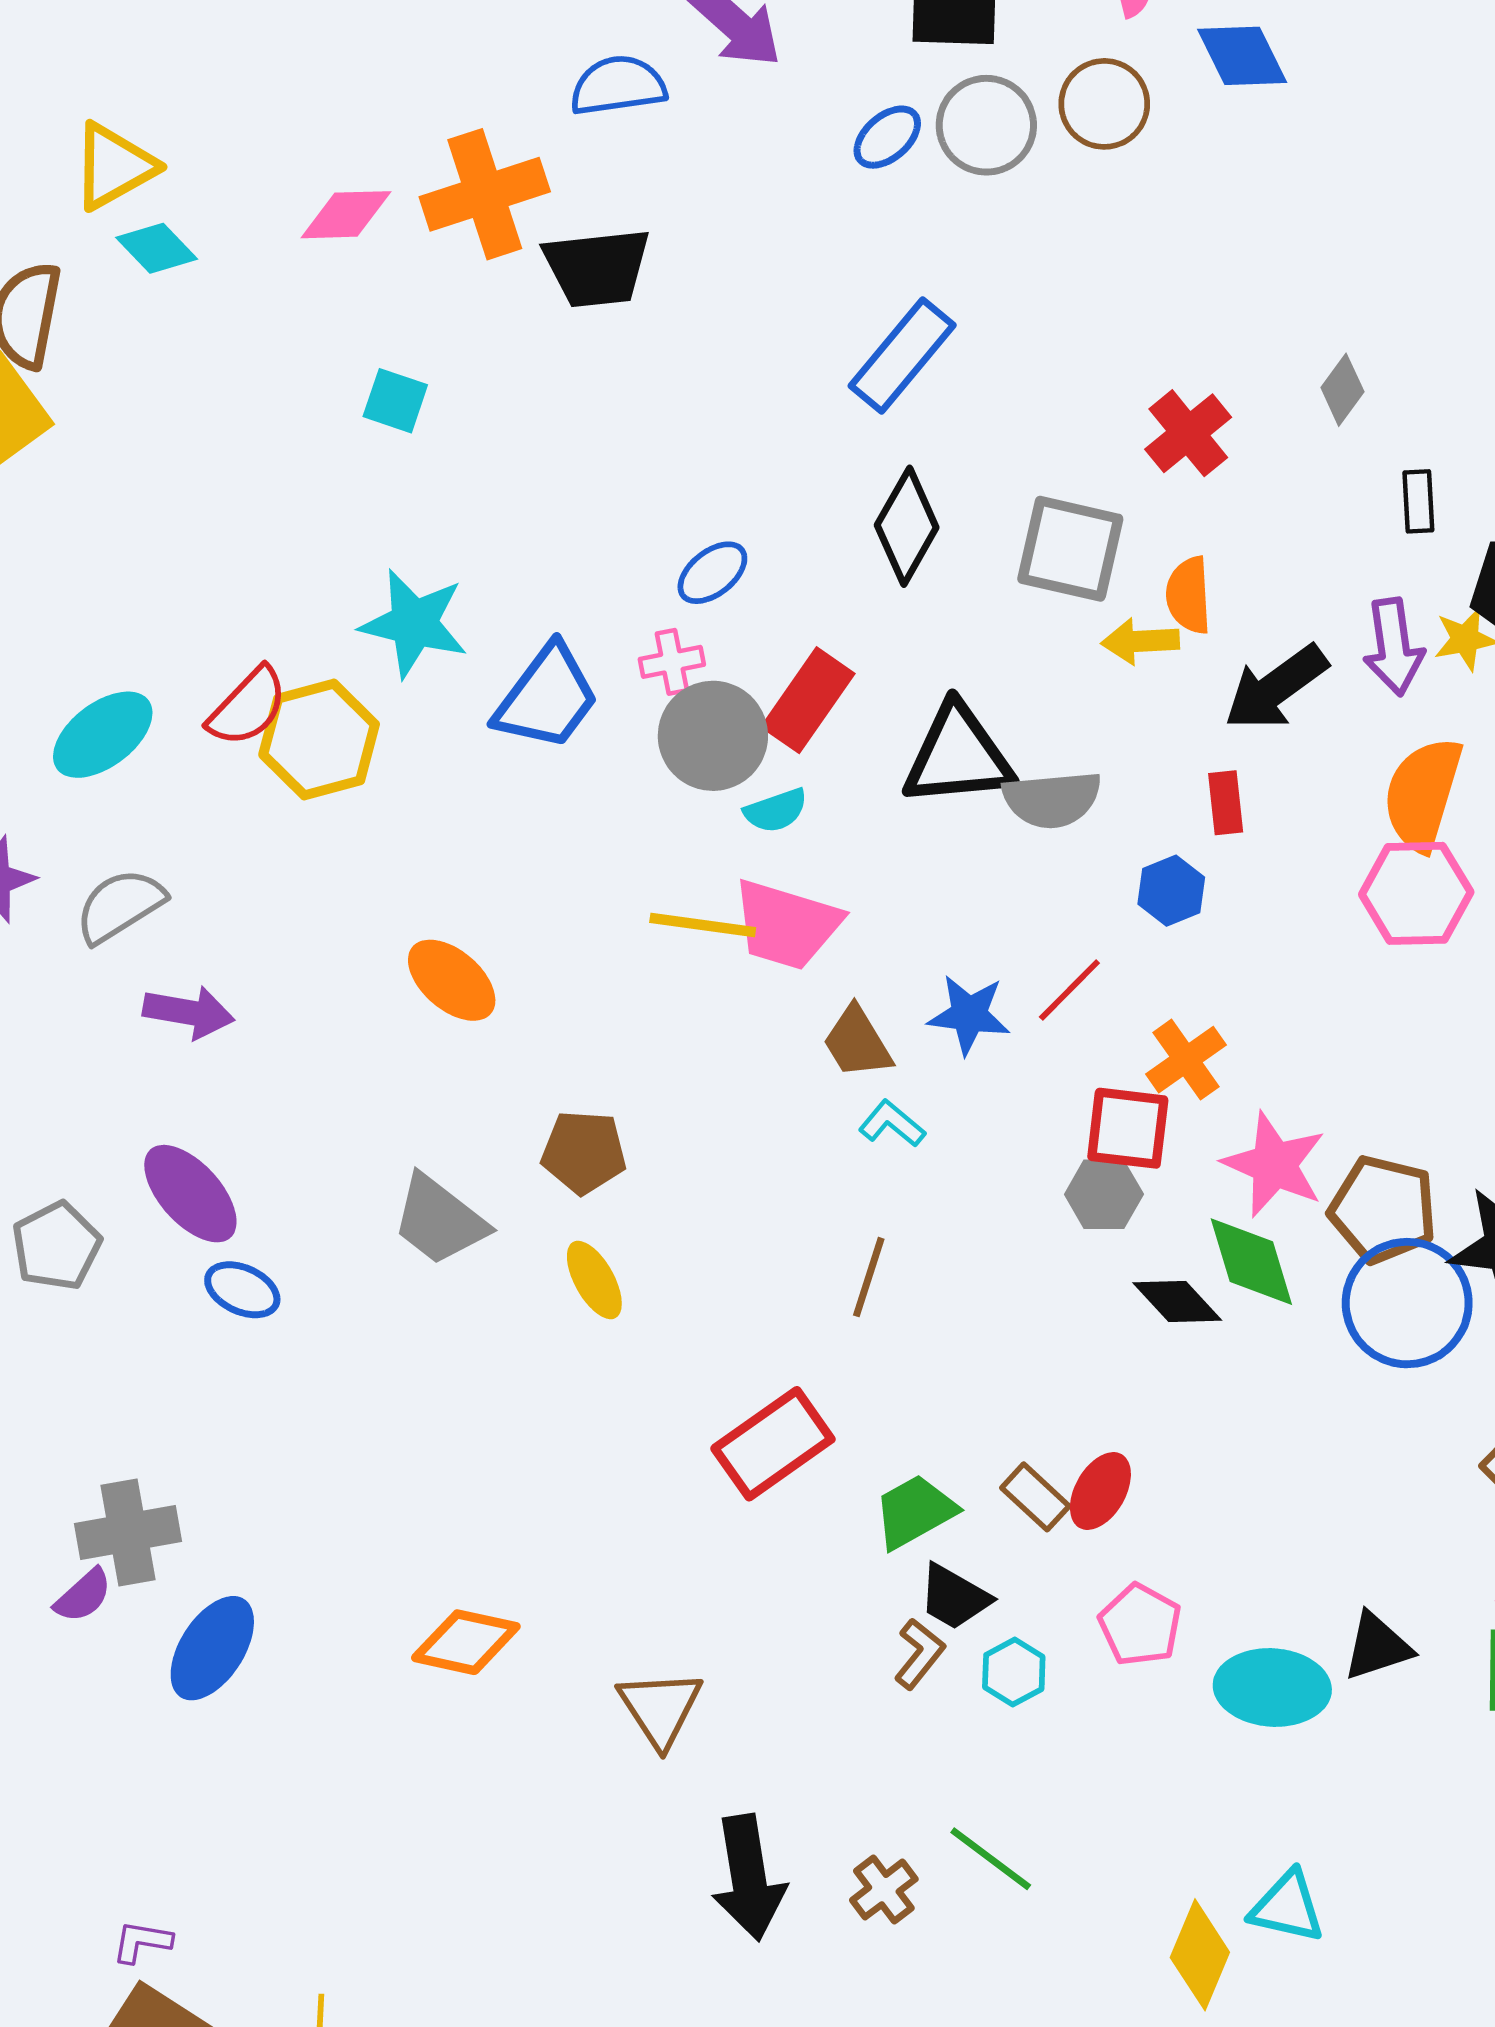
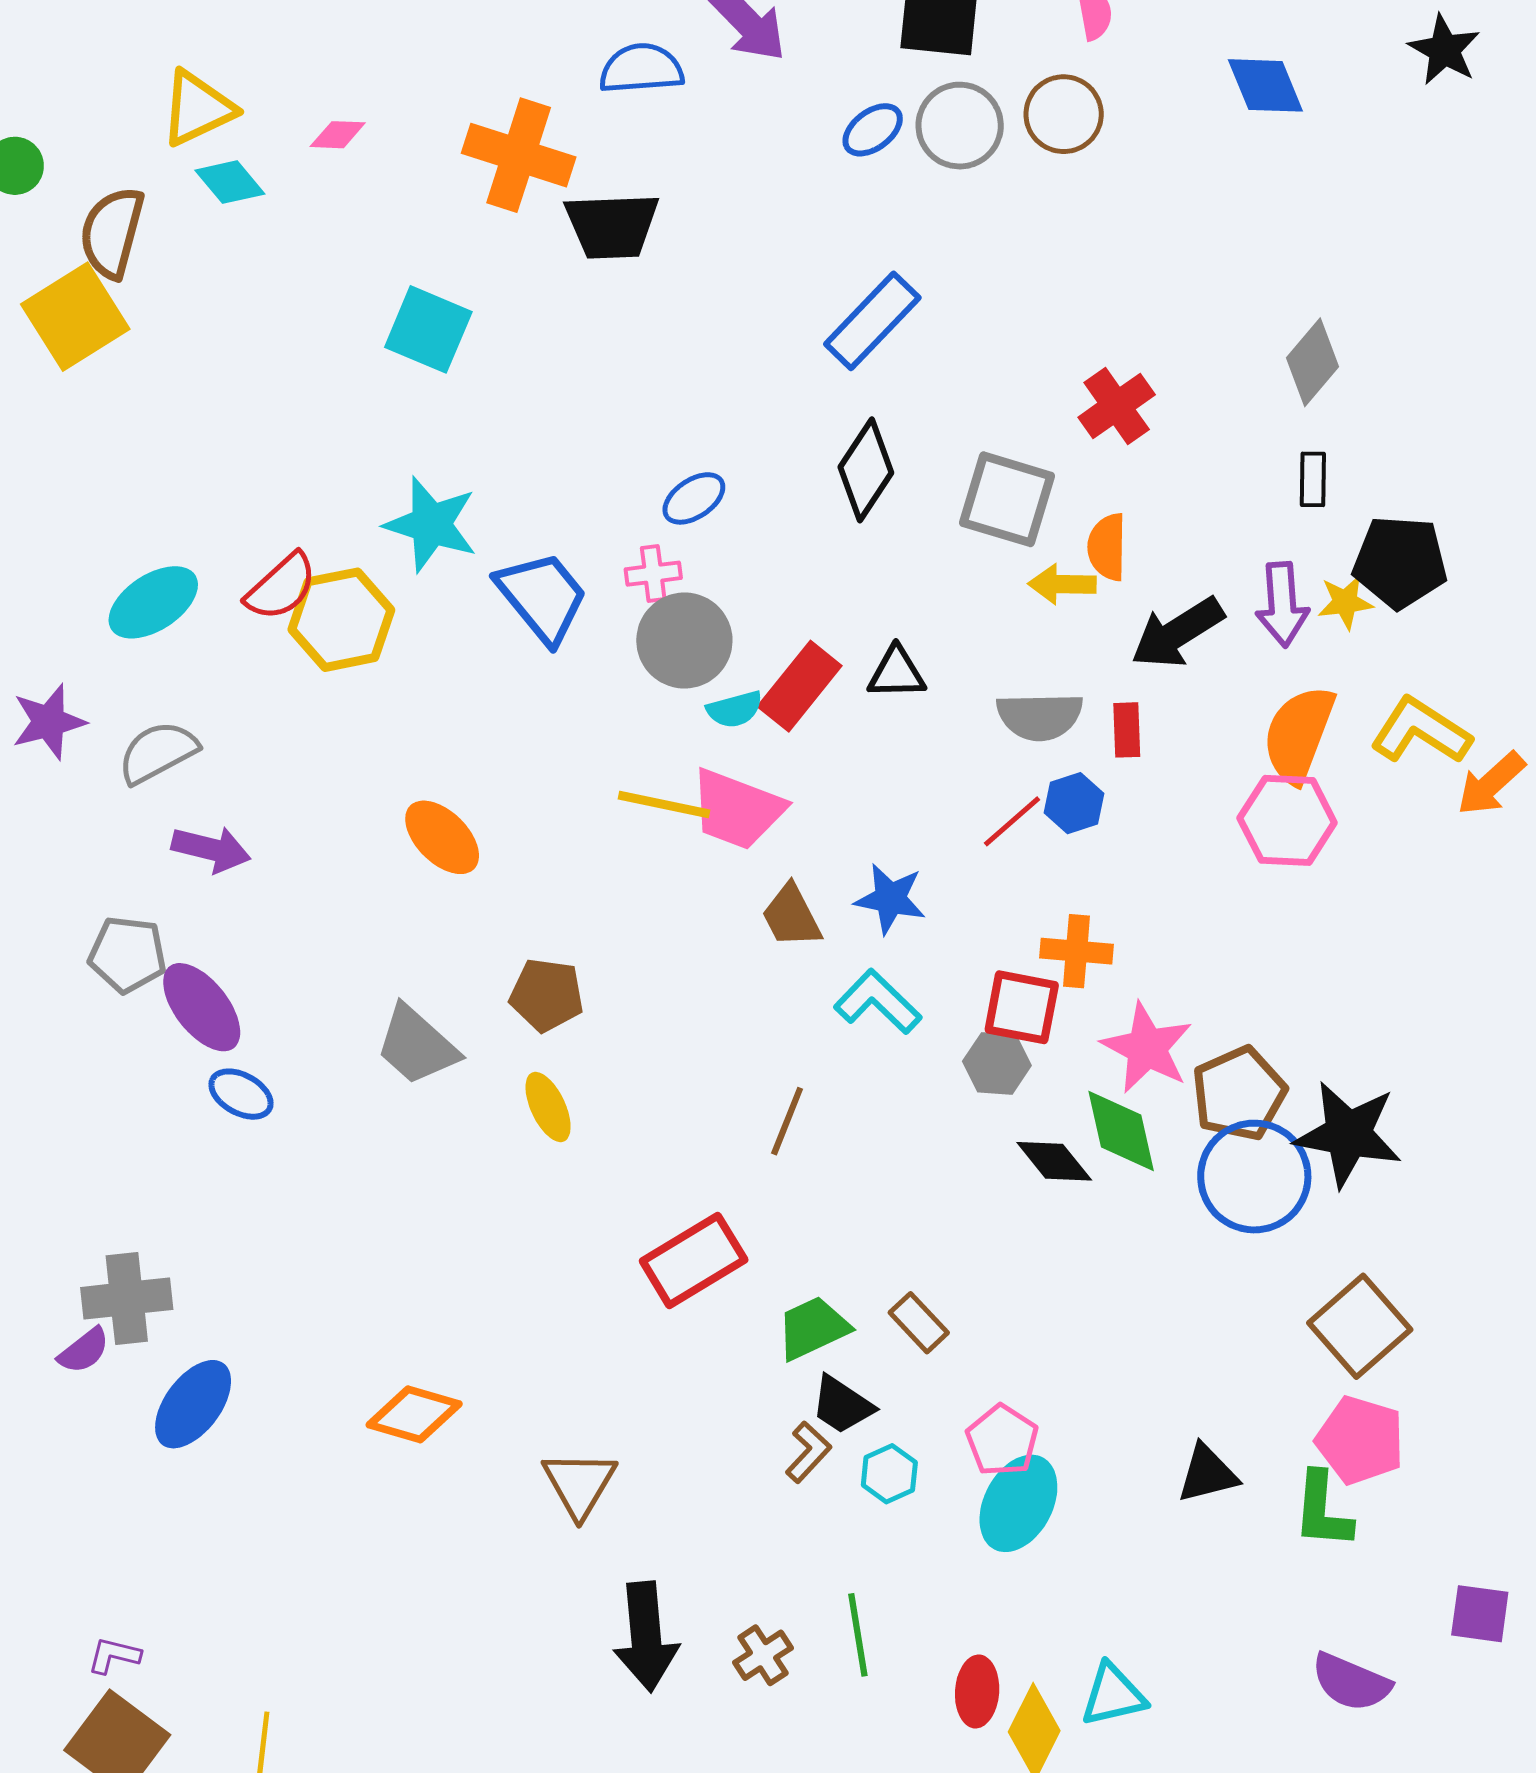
blue diamond: (1242, 56) -> (1265, 85), moved
orange cross: (485, 194) -> (519, 155), turned 32
pink diamond: (346, 215) -> (338, 135), moved, size x0.7
gray diamond: (1342, 390) -> (1312, 362), moved, size x1.4
cyan square: (395, 401) -> (428, 329), size x1.5
blue trapezoid: (547, 697) -> (542, 597), turned -80
red rectangle: (808, 700) -> (800, 686), moved
black triangle: (958, 756) -> (897, 673), size x0.6
gray semicircle: (1052, 799) -> (1040, 716), moved
red line: (1069, 990) -> (1012, 821), moved
orange cross: (1186, 1060) -> (1076, 951), turned 36
cyan L-shape: (892, 1124) -> (878, 1002), moved, size x1.5
brown pentagon: (1383, 1209) -> (1239, 1094), turned 30
gray pentagon: (56, 1246) -> (128, 954), moved, turned 30
red ellipse: (1100, 1491) -> (977, 1691), moved, turned -30
cyan ellipse: (1272, 1687) -> (1018, 1503), moved, turned -70
green line: (991, 1859) -> (858, 1635), turned 40
cyan triangle: (1287, 1907) -> (1113, 1695), turned -30

